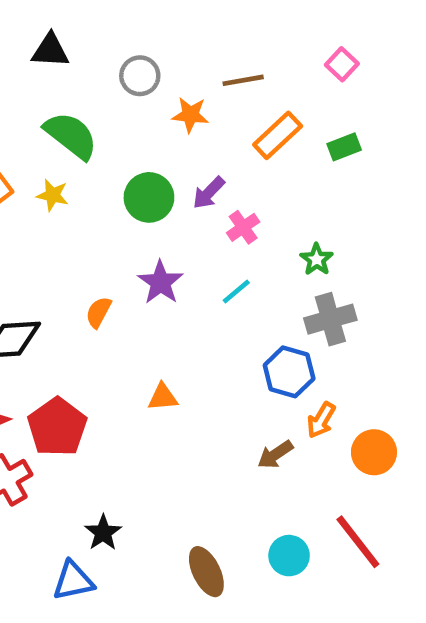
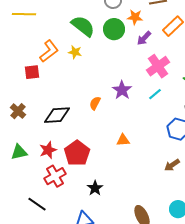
purple arrow: (209, 193) -> (144, 38), moved
green circle: (149, 197) -> (114, 29), moved
pink cross: (243, 227) -> (158, 66), size x1.6
black star: (103, 533) -> (95, 188), moved

